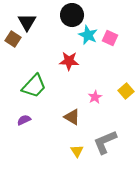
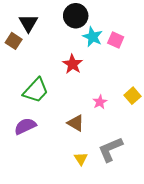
red star: (69, 61) -> (73, 64), turned 30
purple semicircle: (24, 120) -> (25, 126), size x1.5

